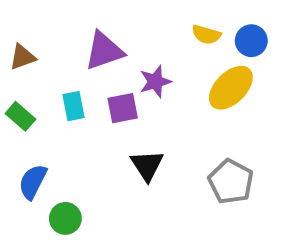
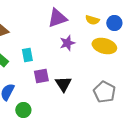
purple triangle: (104, 51) -> (57, 18), moved
yellow ellipse: (231, 88) -> (104, 46), turned 60
purple square: (123, 108) -> (41, 76), moved

